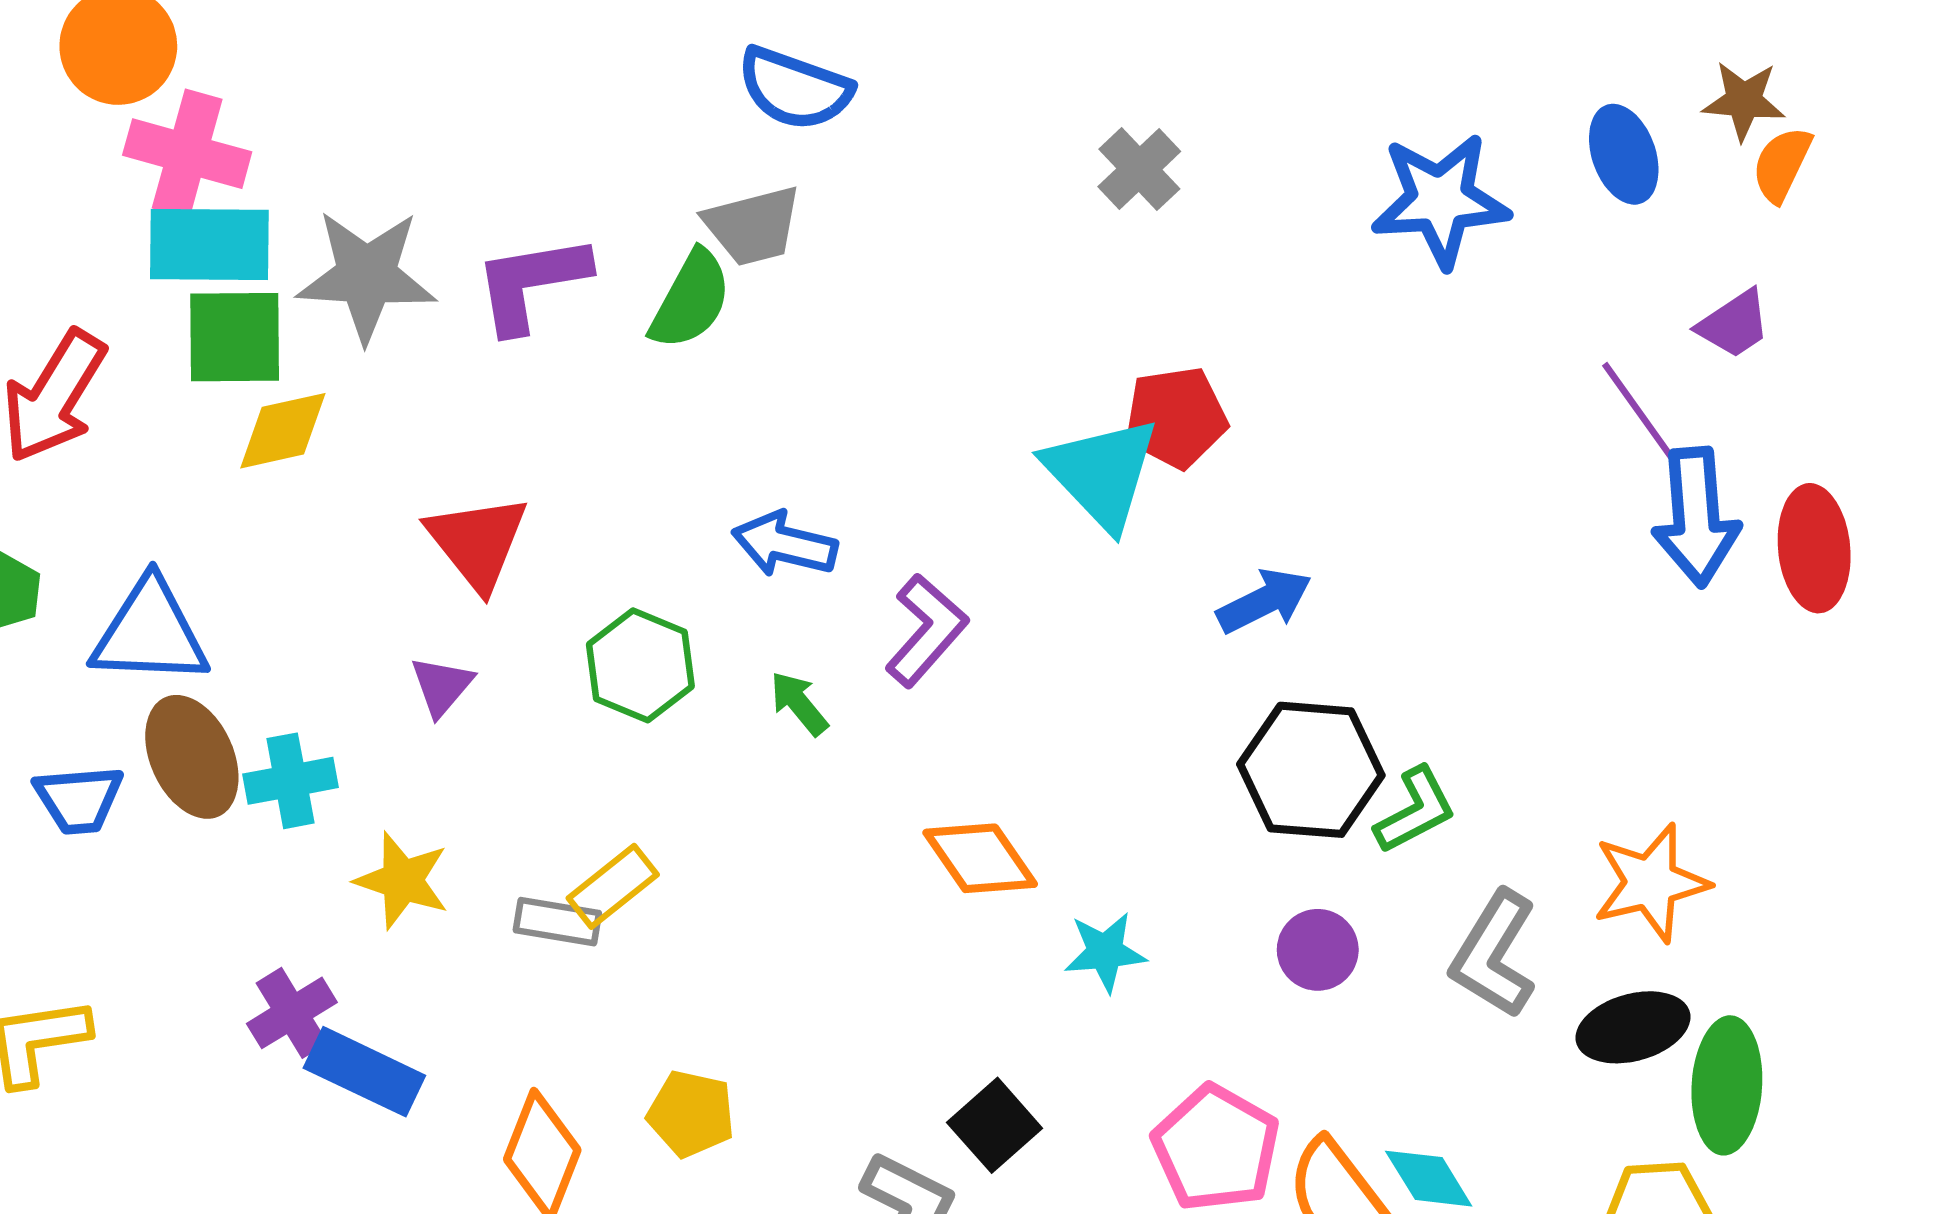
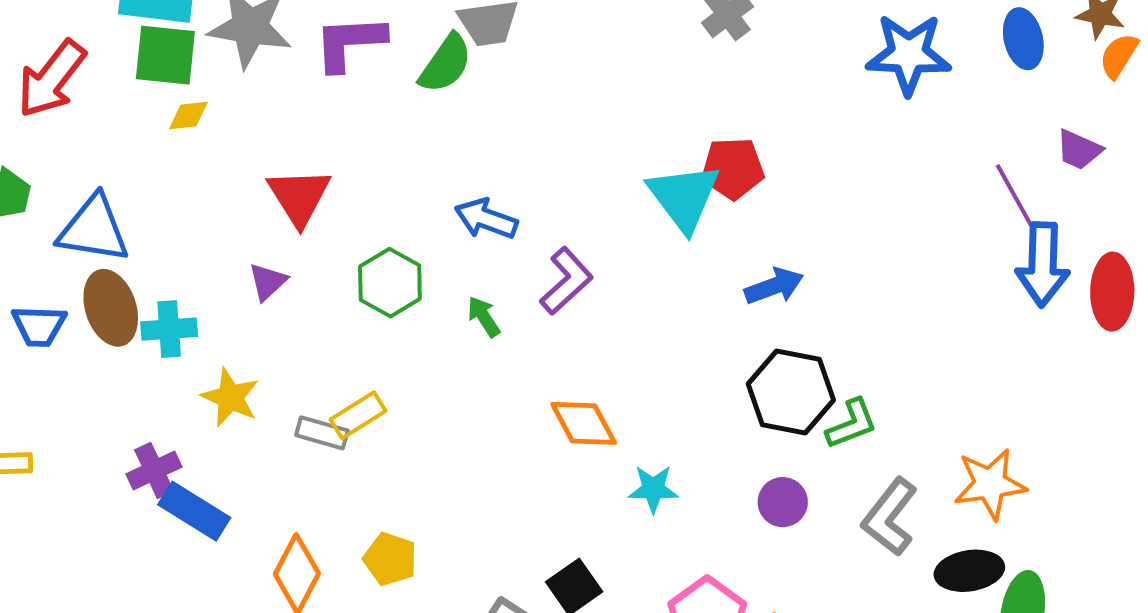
purple trapezoid: (1734, 324) -> (1079, 150), turned 51
yellow diamond: (283, 431) -> (188, 115), size x0.7

